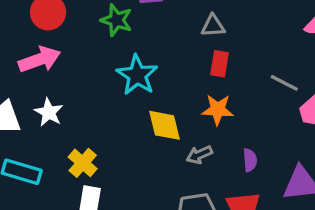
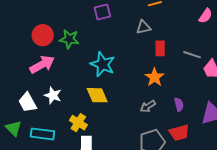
green star: (116, 20) -> (69, 39), moved
red rectangle: (220, 64) -> (160, 48), moved
orange star: (218, 110) -> (154, 77), turned -30
yellow diamond: (165, 125) -> (97, 95), moved

